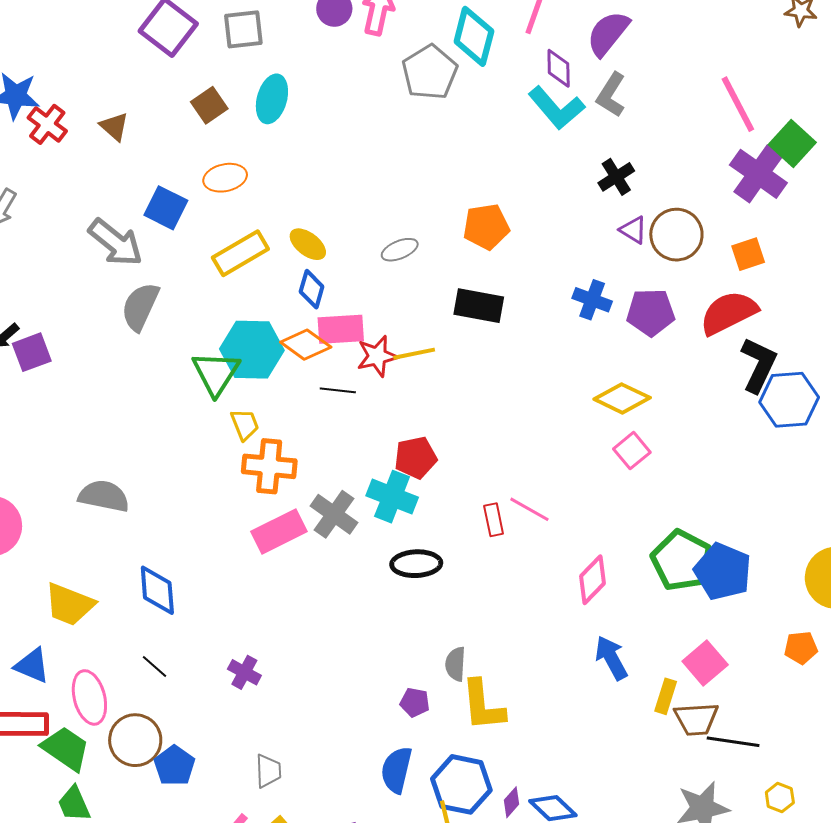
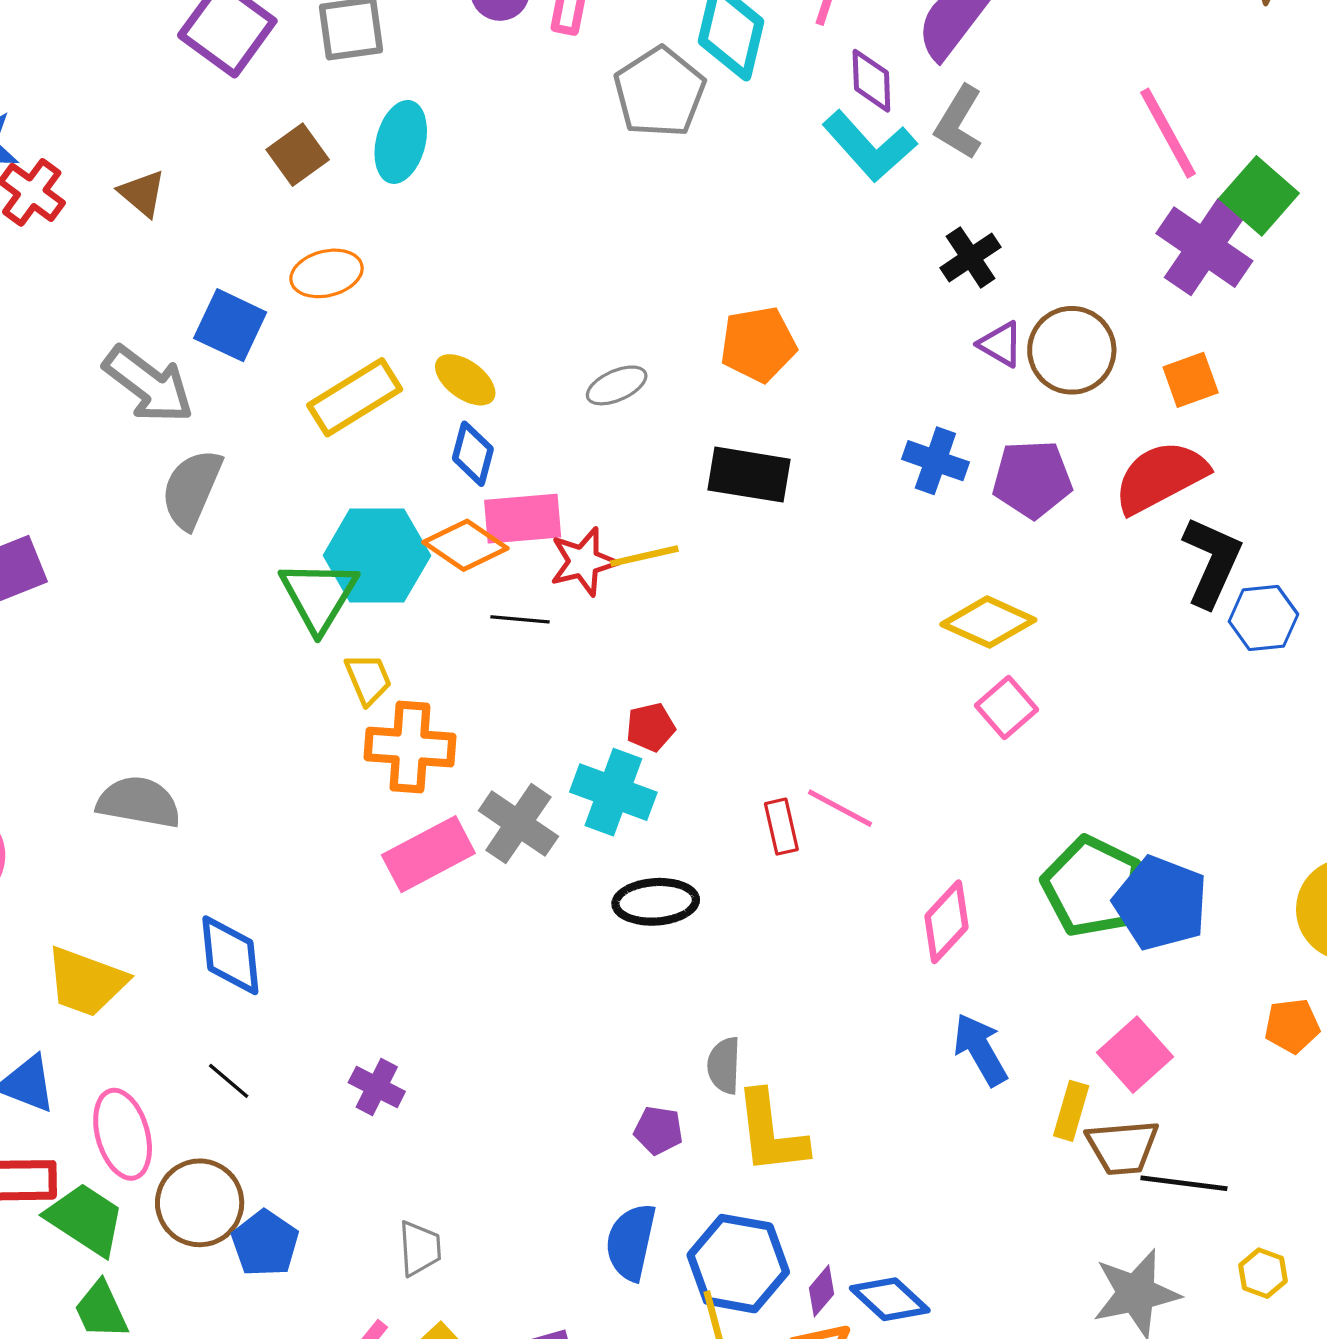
blue hexagon: (789, 400) -> (1263, 618), size x0.7
red pentagon: (416, 458) -> (651, 727), size x0.7

